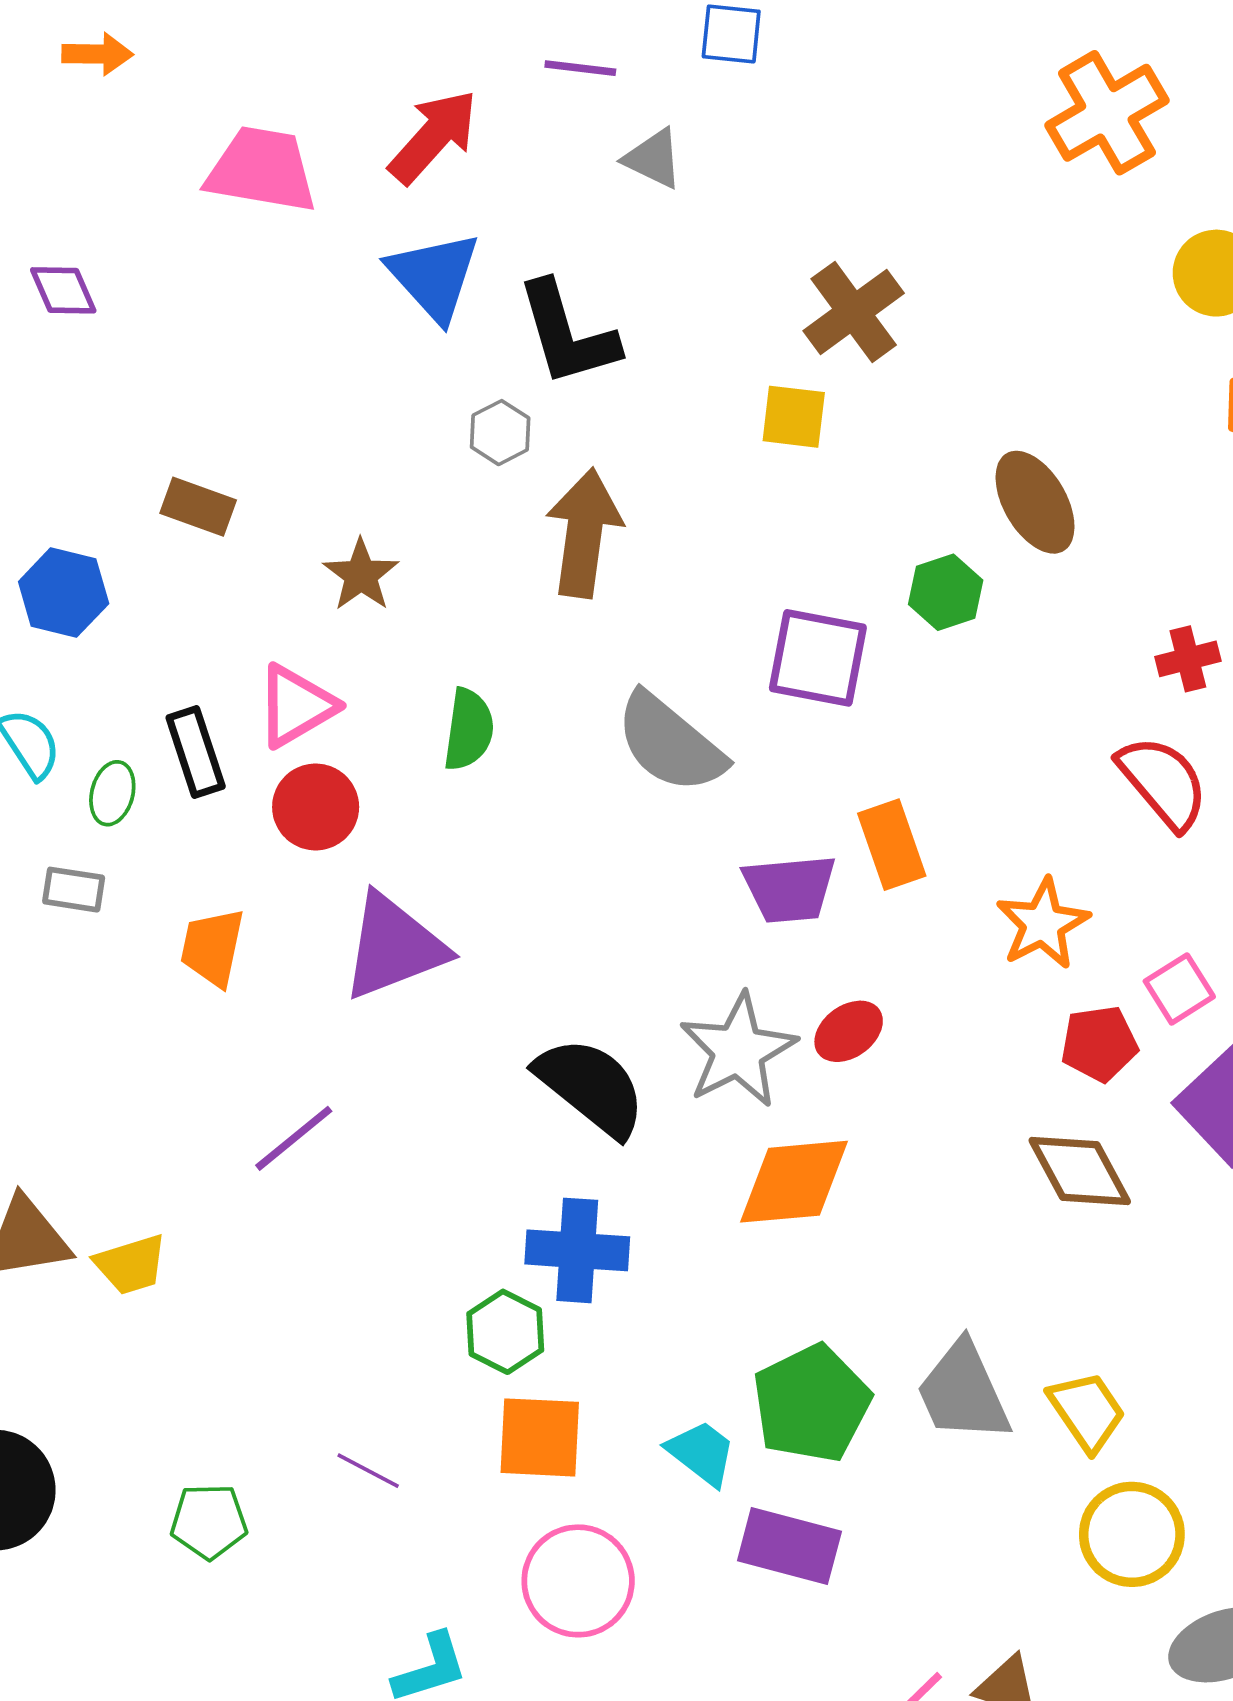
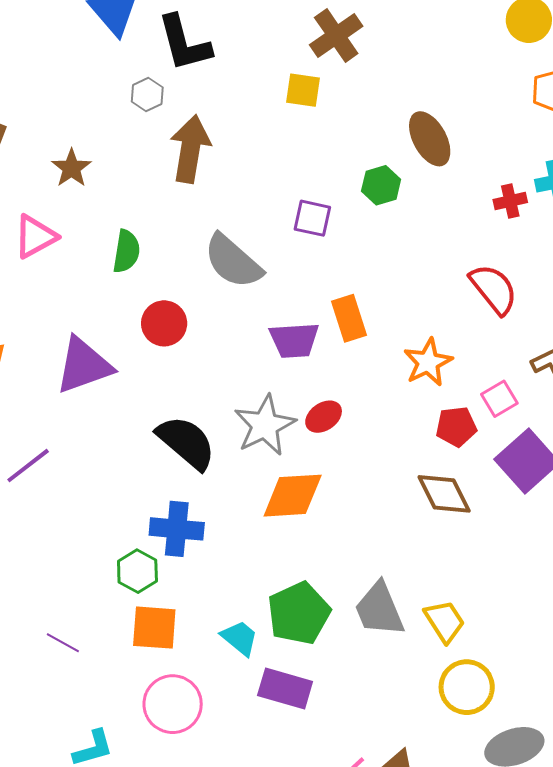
purple square: (818, 658) -> (312, 218), size x0.7
red cross: (1188, 659) -> (510, 201), moved
red circle: (316, 807) -> (164, 323), moved

